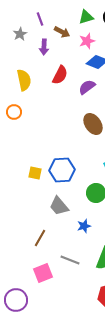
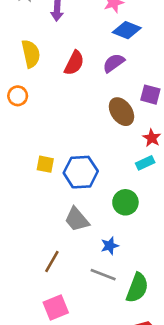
red semicircle: (60, 75) -> (74, 63), moved
yellow square: (35, 173) -> (45, 164), moved
gray line: (70, 260) -> (103, 275), moved

